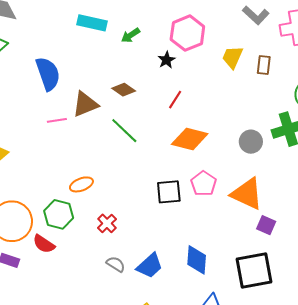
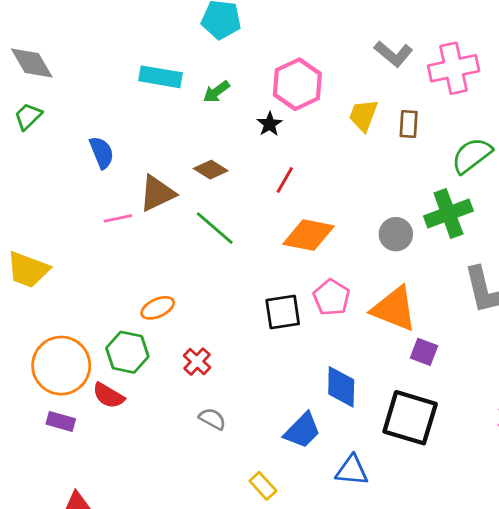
blue semicircle: (48, 74) -> (102, 153), size x0.7
blue diamond: (197, 260) -> (341, 387), moved
blue trapezoid: (150, 266) -> (302, 431), moved
black square: (254, 271) -> (410, 418), turned 30

